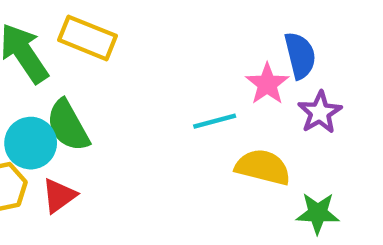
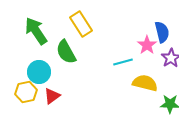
yellow rectangle: (88, 38) -> (81, 24), moved, turned 35
green semicircle: (68, 126) -> (66, 52), moved

